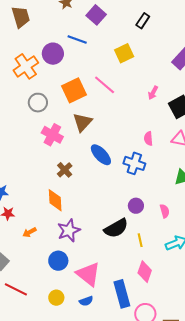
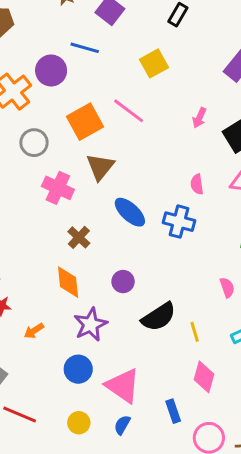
purple circle: (136, 206) -> (123, 282), moved
blue rectangle: (122, 294) -> (173, 411), size x0.6
blue semicircle: (86, 301) -> (122, 425), turned 144

